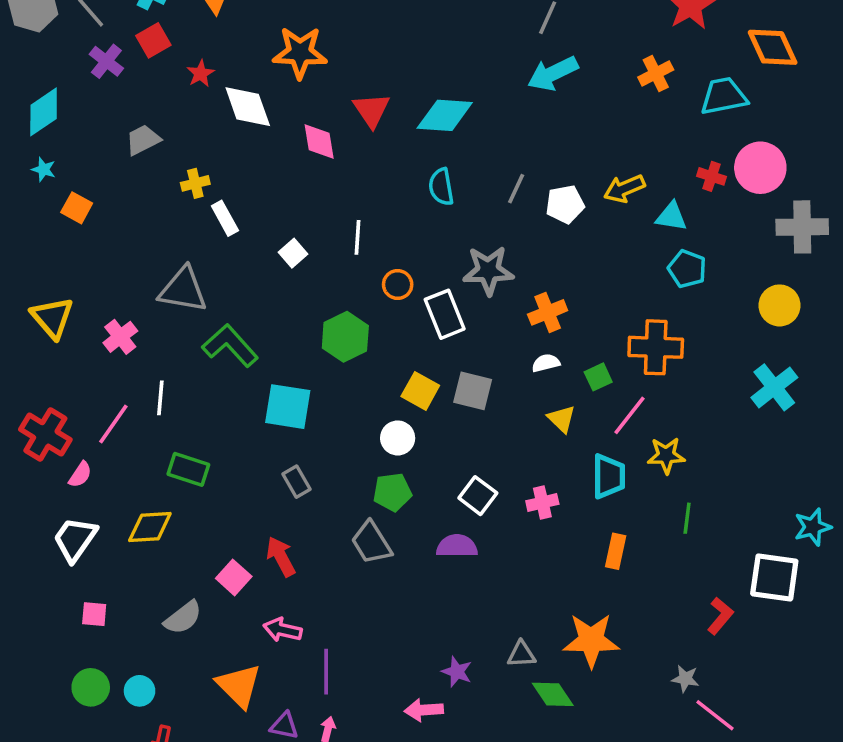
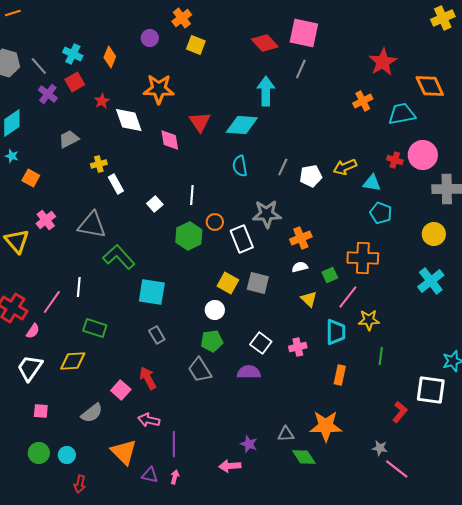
cyan arrow: (553, 74) -> (266, 91), moved, turned 116
pink cross: (120, 337) -> (46, 220), moved
green hexagon: (345, 337) -> (189, 236), moved

